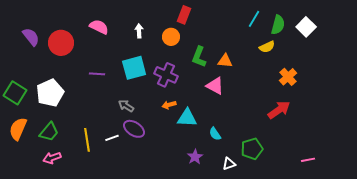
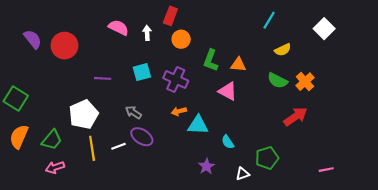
red rectangle: (184, 15) -> (170, 16), moved
green semicircle: (278, 25) -> (277, 81), moved, turned 102
pink semicircle: (99, 27) -> (119, 28), moved
cyan square: (134, 68) -> (142, 72), size x0.7
white pentagon: (50, 93) -> (84, 114), moved

